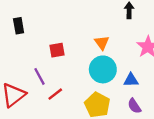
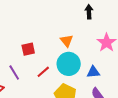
red line: (55, 94) -> (43, 72), moved

